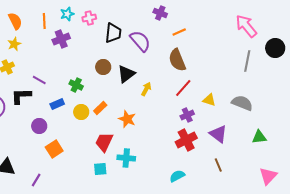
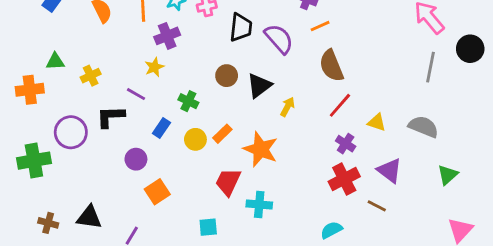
orange line: (179, 32) -> (320, 26), moved
yellow star: (14, 44) -> (154, 67), moved
blue rectangle: (57, 104) -> (161, 128), turned -32
purple cross: (187, 115) -> (346, 144), turned -32
orange star: (127, 119) -> (261, 149), size x1.4
green triangle: (259, 137) -> (448, 175), turned -35
brown line: (218, 165) -> (377, 206), moved, turned -40
cyan square: (100, 169) -> (208, 227), moved

